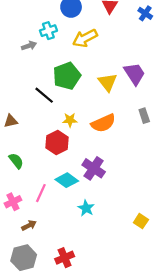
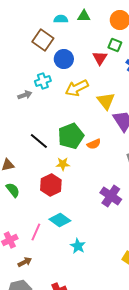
green pentagon: (67, 76) -> (71, 136), moved
yellow triangle: (108, 82) -> (106, 101), moved
orange semicircle: (103, 123) -> (94, 144), moved, size x0.6
green semicircle: (16, 161) -> (13, 190), moved
purple cross: (94, 168) -> (111, 196), moved

